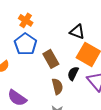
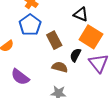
brown semicircle: (57, 86) -> (60, 67), turned -63

